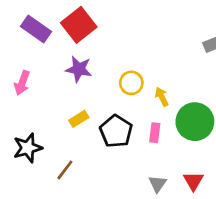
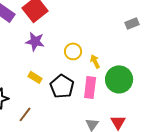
yellow rectangle: (79, 119) -> (35, 77), turned 64
pink rectangle: (155, 133) -> (90, 87), size x1.5

